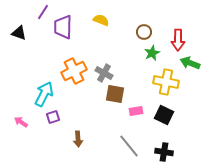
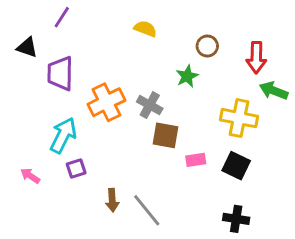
purple trapezoid: (63, 27) -> (60, 73), moved
green star: (152, 53) -> (187, 76), moved
gray line: (129, 146) -> (147, 210), moved

